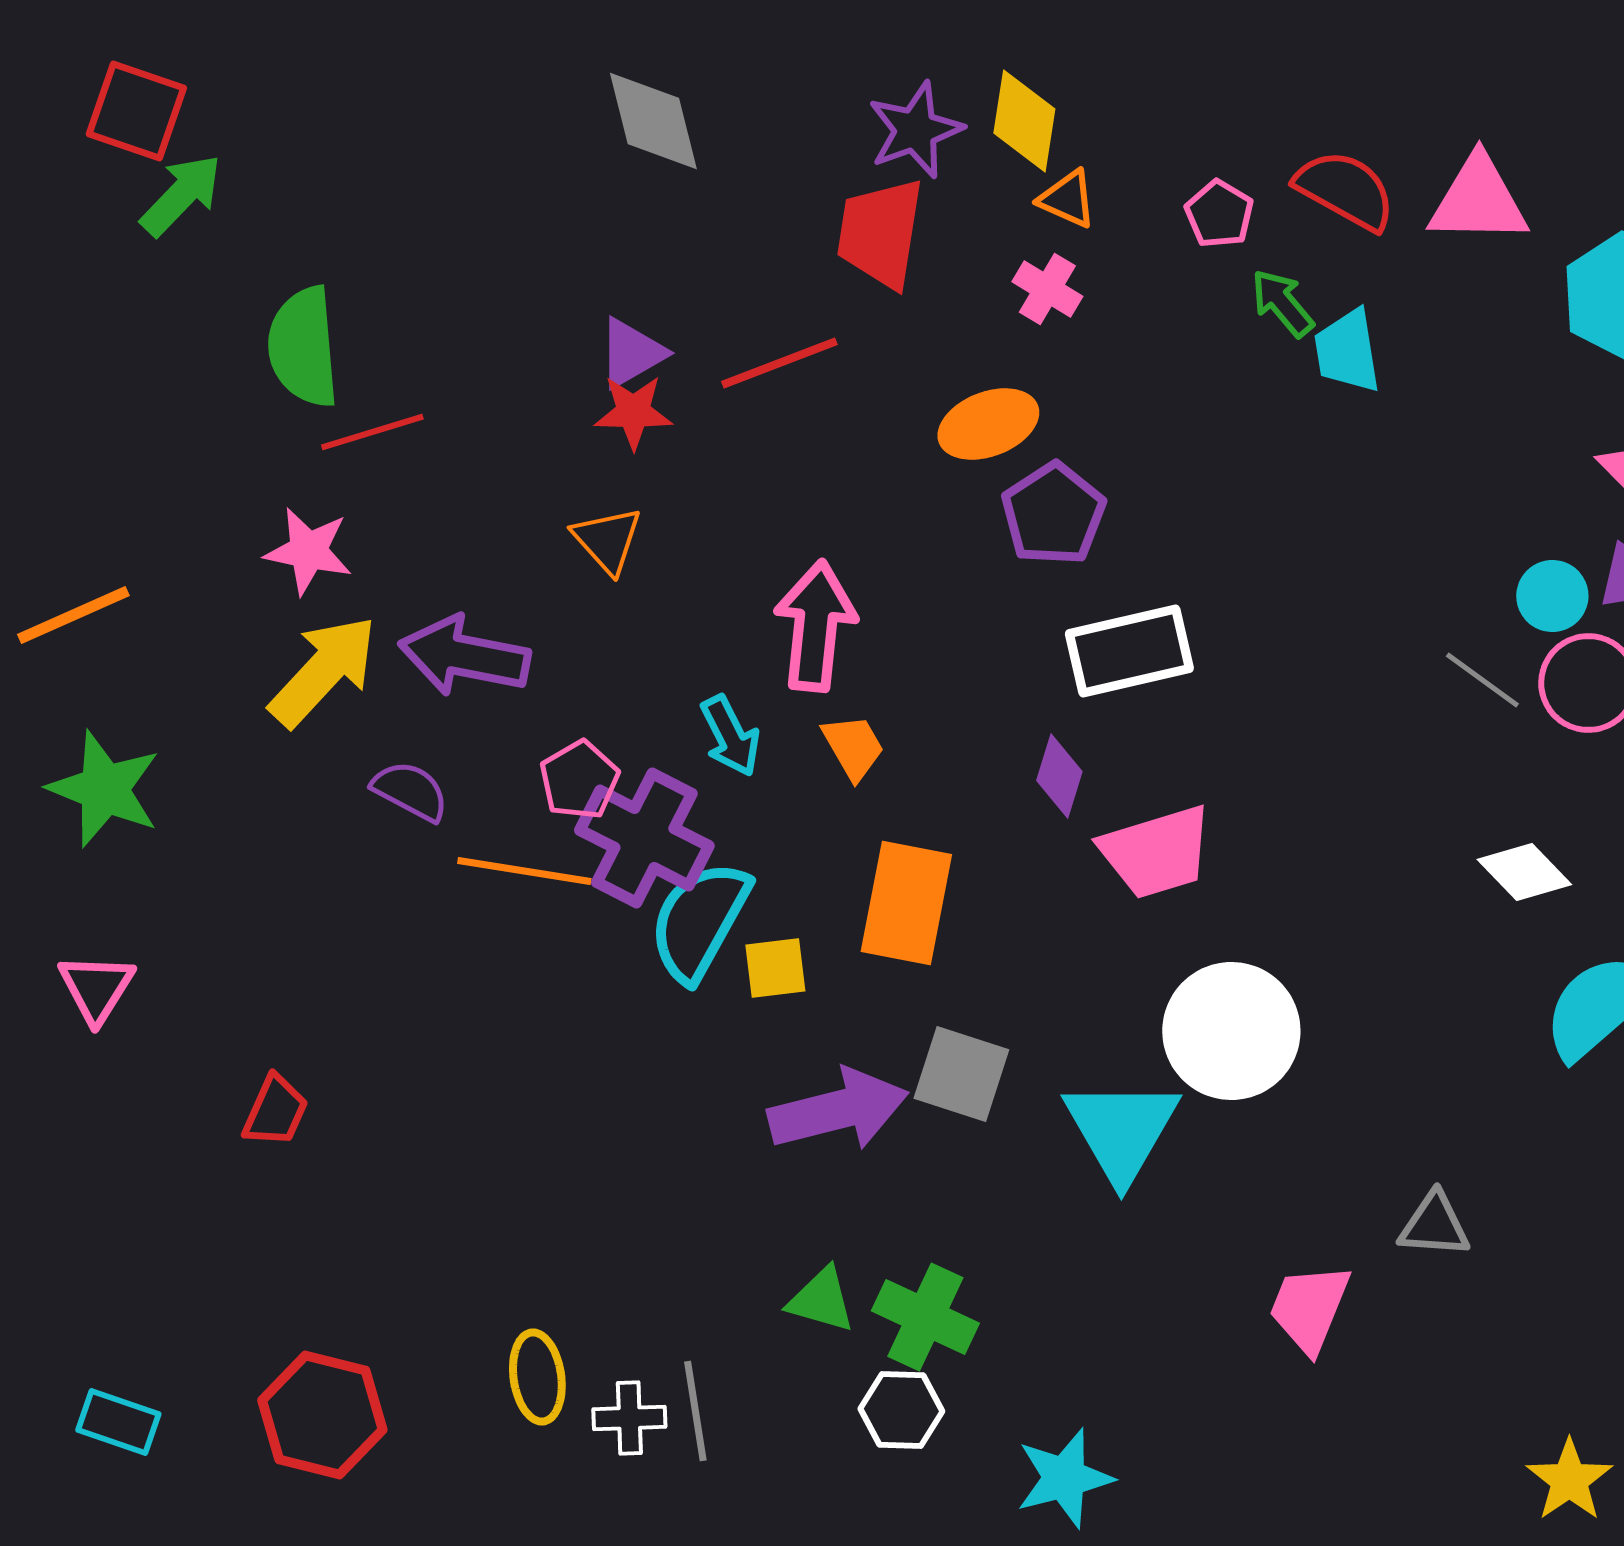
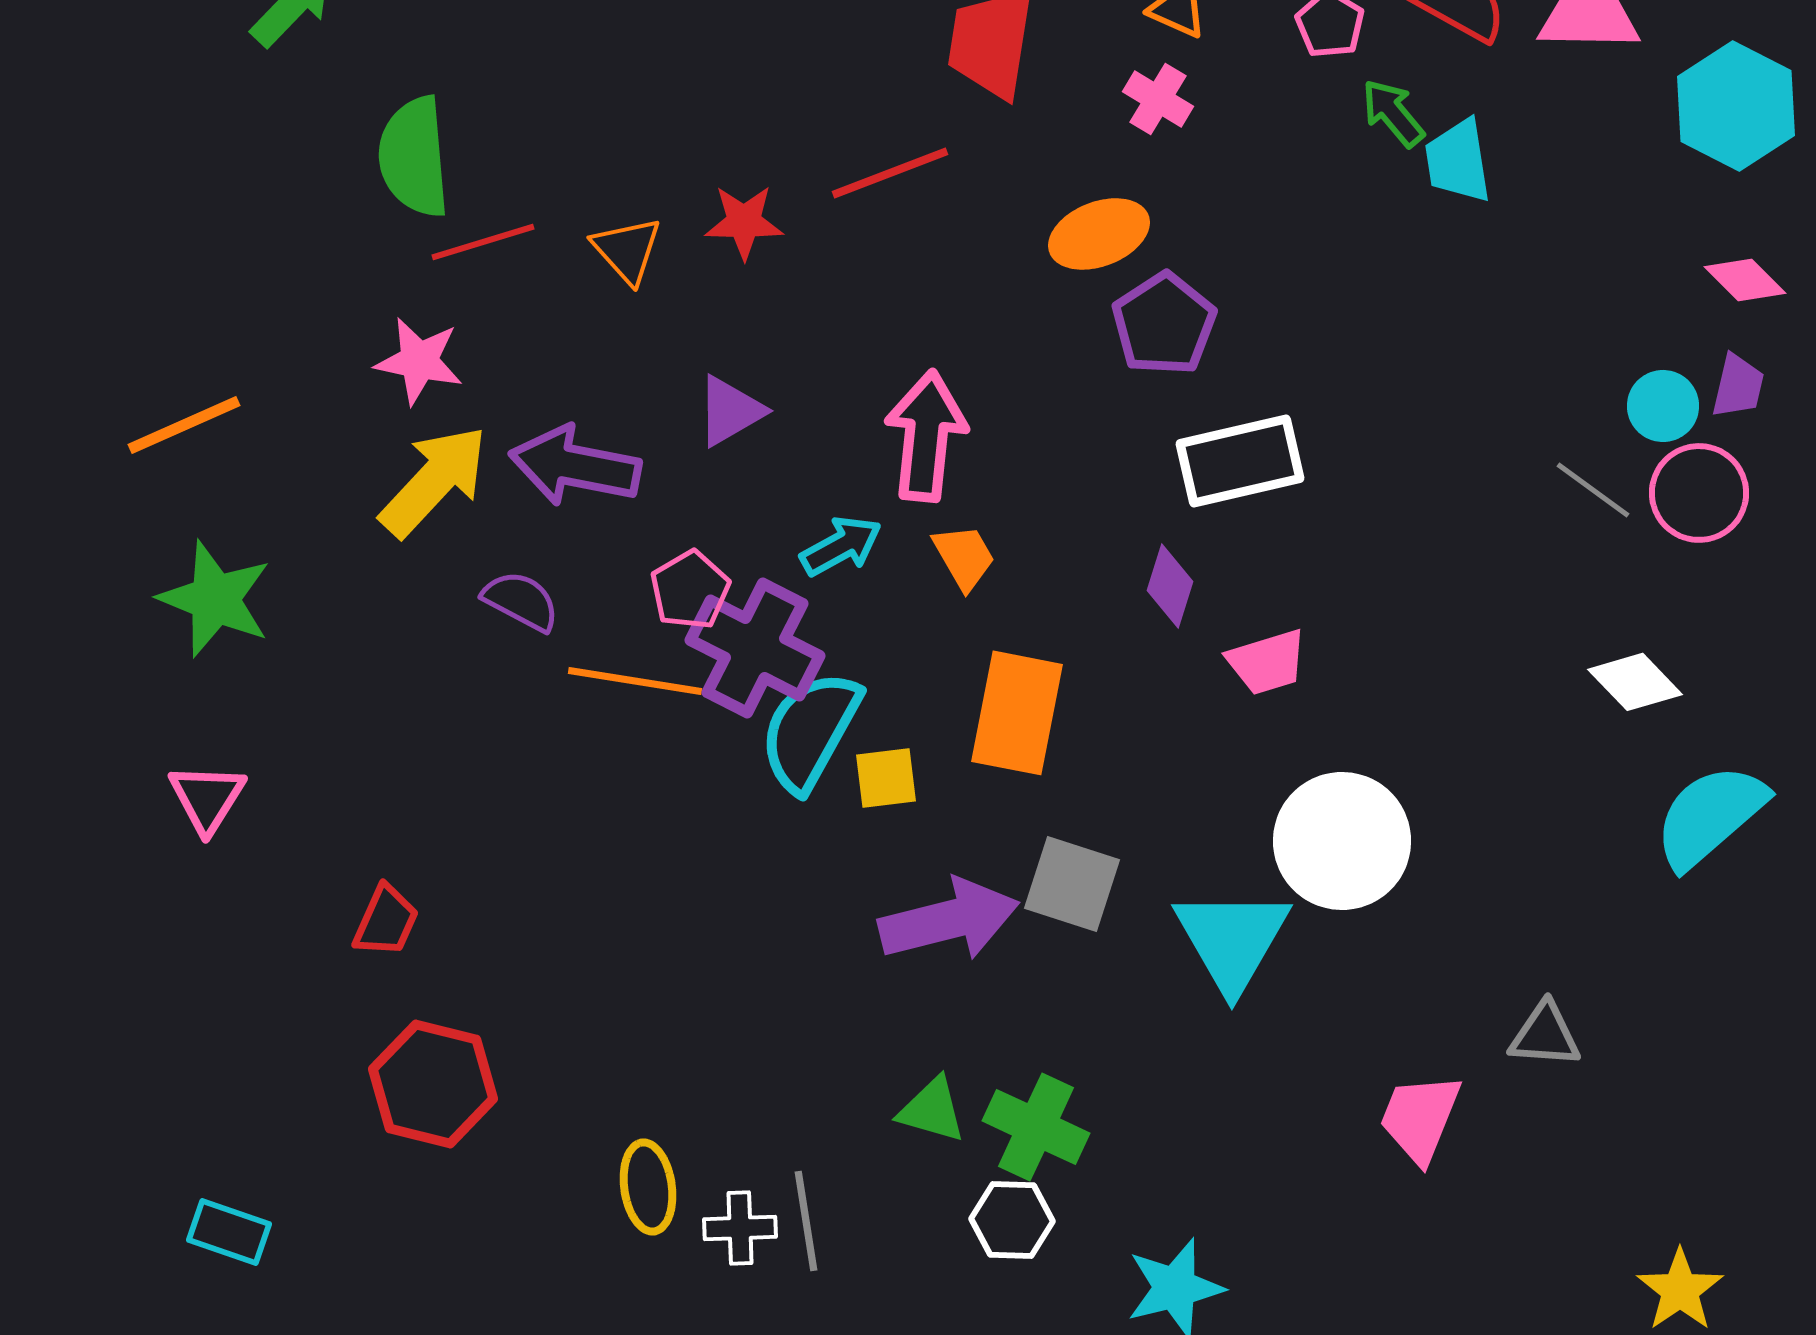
purple triangle: (631, 353) -> (730, 411), moved
orange triangle: (607, 540) -> (627, 250), moved
cyan arrow: (730, 736) -> (841, 546), turned -92
pink trapezoid: (1156, 852) -> (1267, 662), size x0.7
red hexagon: (322, 1415) -> (433, 1084), moved

